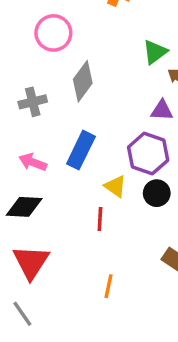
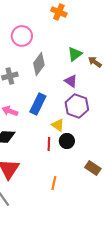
green triangle: (155, 52) -> (75, 54), moved
purple triangle: (162, 110) -> (71, 81), moved, turned 32
black circle: (157, 193) -> (67, 141), moved

